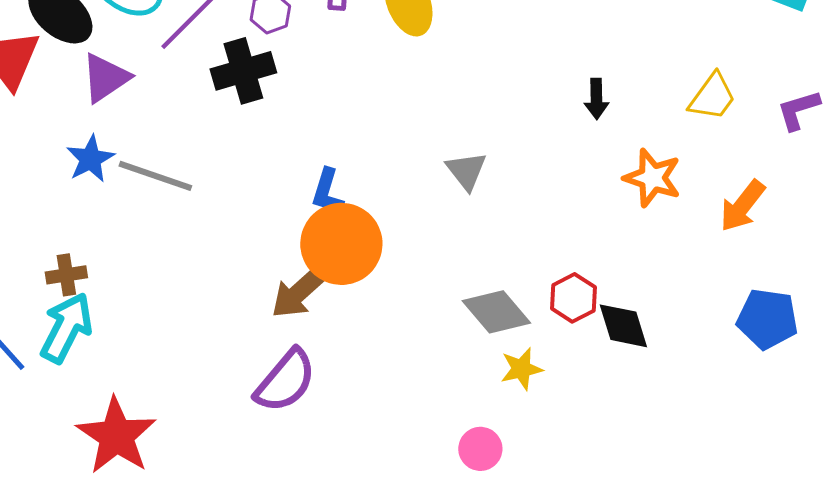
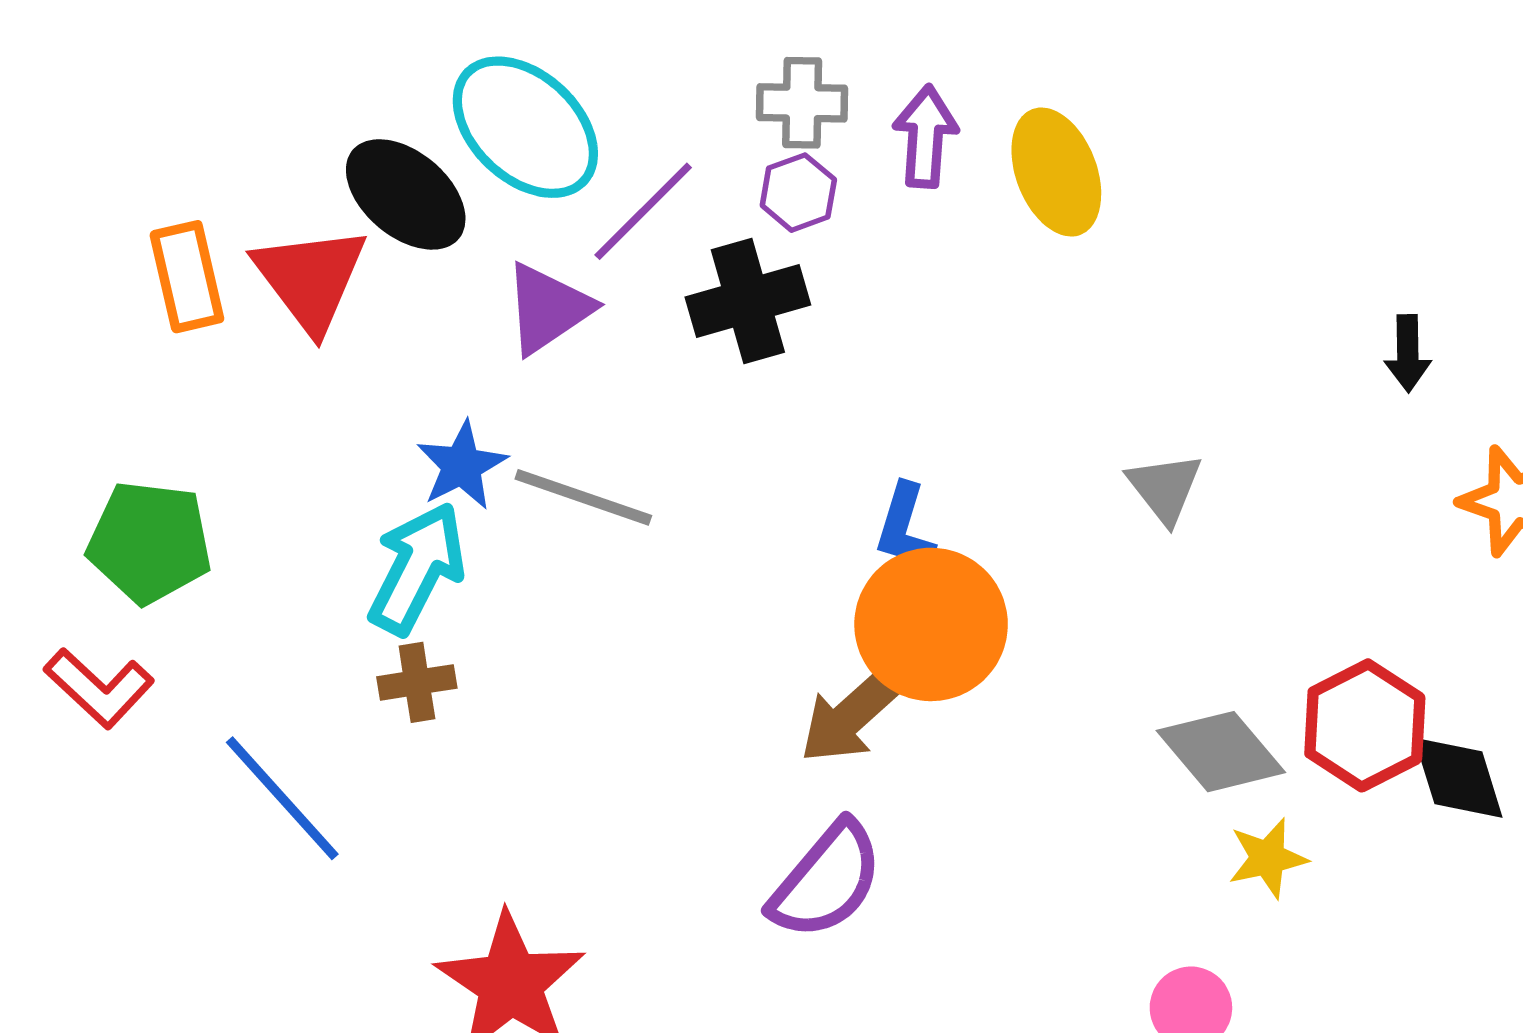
purple triangle: (105, 78) -> (548, 308), moved
red hexagon: (573, 298) -> (1365, 725), size x1.4
cyan arrow: (66, 328) -> (417, 568), moved

